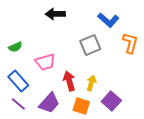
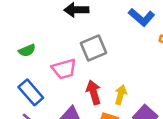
gray square: (90, 45) -> (94, 48), moved

